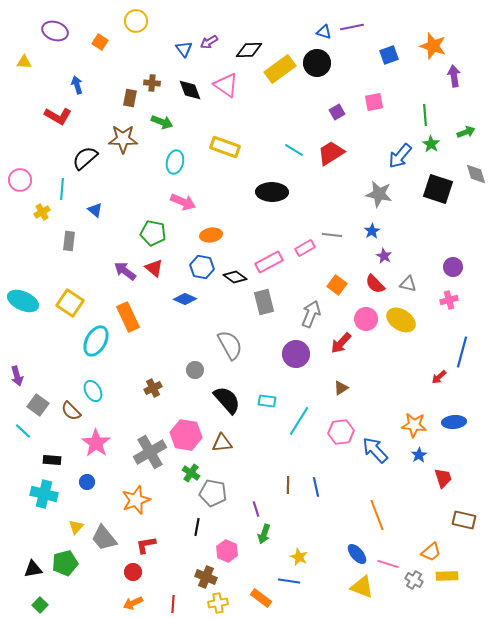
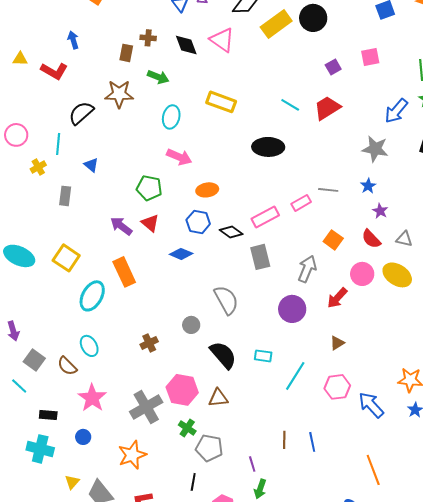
yellow triangle: (24, 62) -> (20, 59), moved

